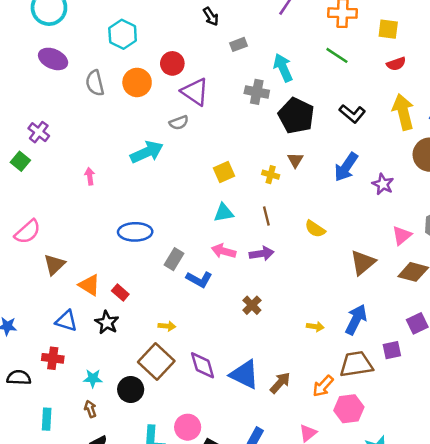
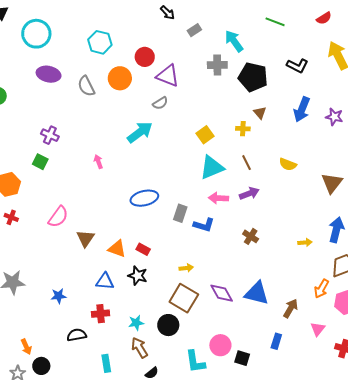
cyan triangle: (224, 213) -> (212, 167), size x1.5
brown arrow: (280, 383) -> (291, 308), moved
brown arrow: (90, 409) -> (139, 348), size x1.5

